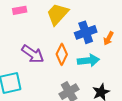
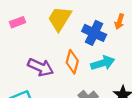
blue cross: (86, 32) -> (94, 33), turned -35
orange arrow: (108, 38) -> (119, 22), moved

